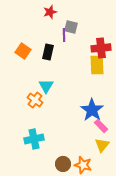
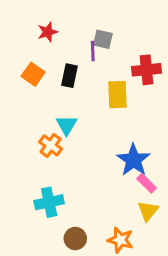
red star: (50, 12) -> (48, 32), moved
yellow rectangle: (97, 65) -> (117, 95), moved
brown circle: (63, 164) -> (75, 239), moved

